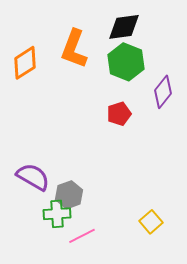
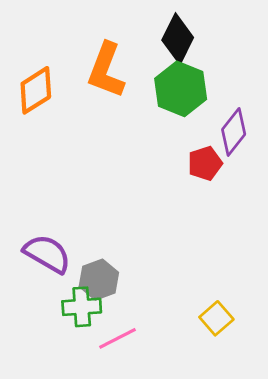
black diamond: (124, 27) -> (178, 39), turned -56
red pentagon: (119, 114) -> (205, 163), moved

